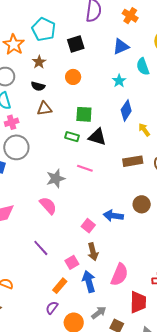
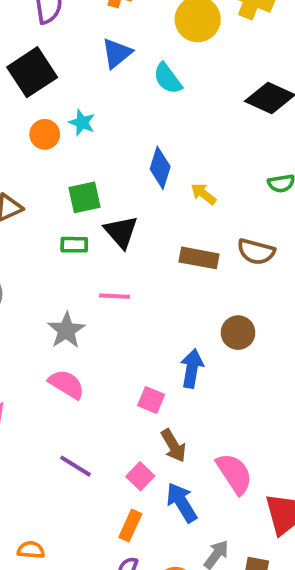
black square: (76, 44) -> (32, 72), size x1.4
cyan star: (119, 81) -> (82, 123), moved
black triangle: (97, 137) -> (121, 232), turned 48
brown rectangle: (133, 161) -> (199, 258), turned 36
blue arrow: (113, 216) -> (192, 368), turned 108
pink semicircle: (119, 275) -> (234, 474), turned -40

